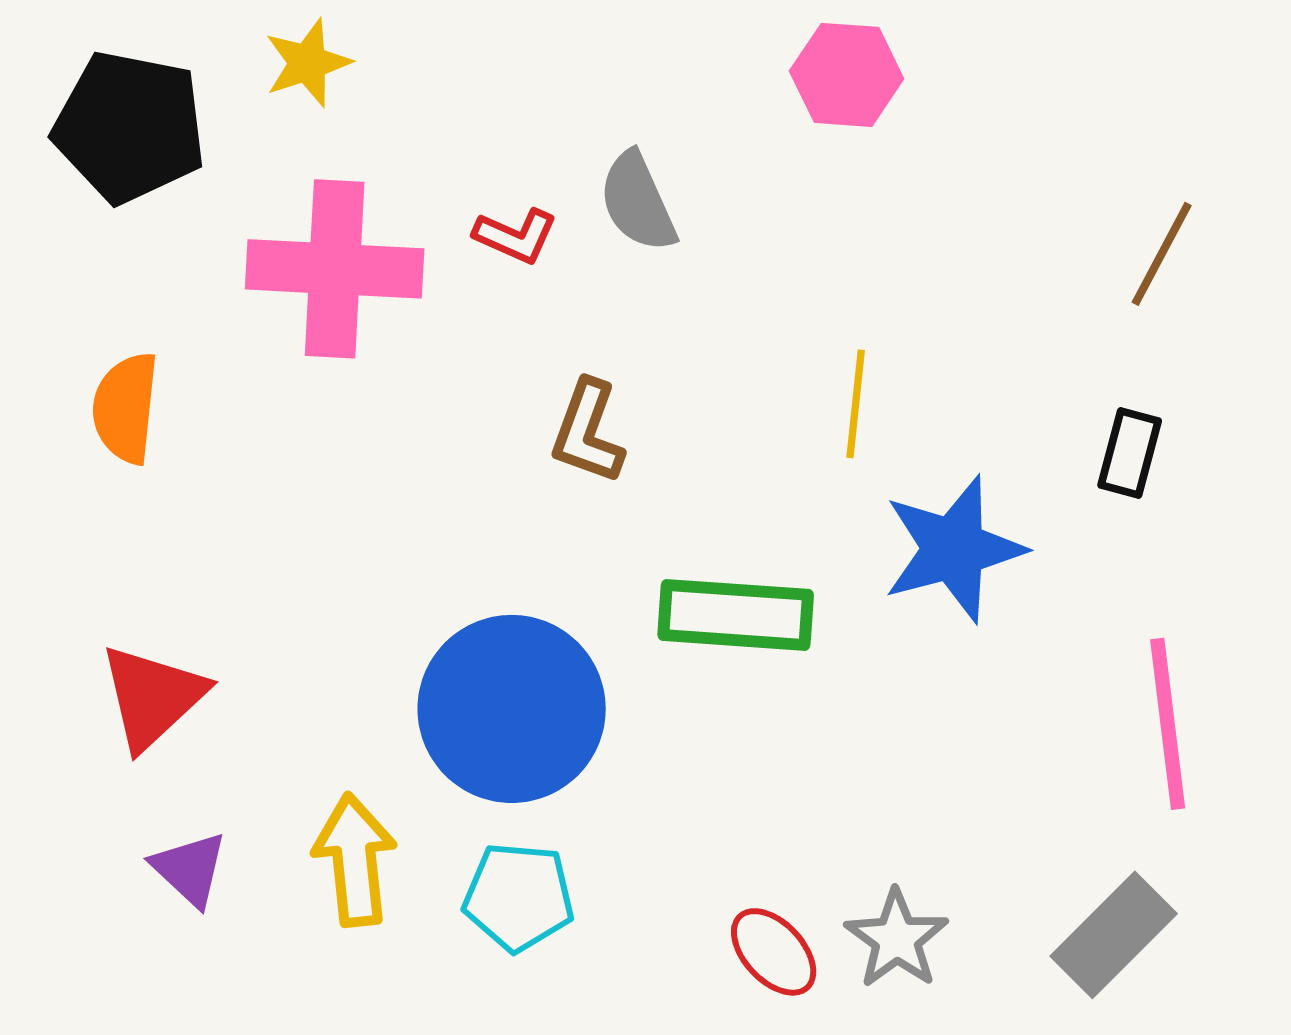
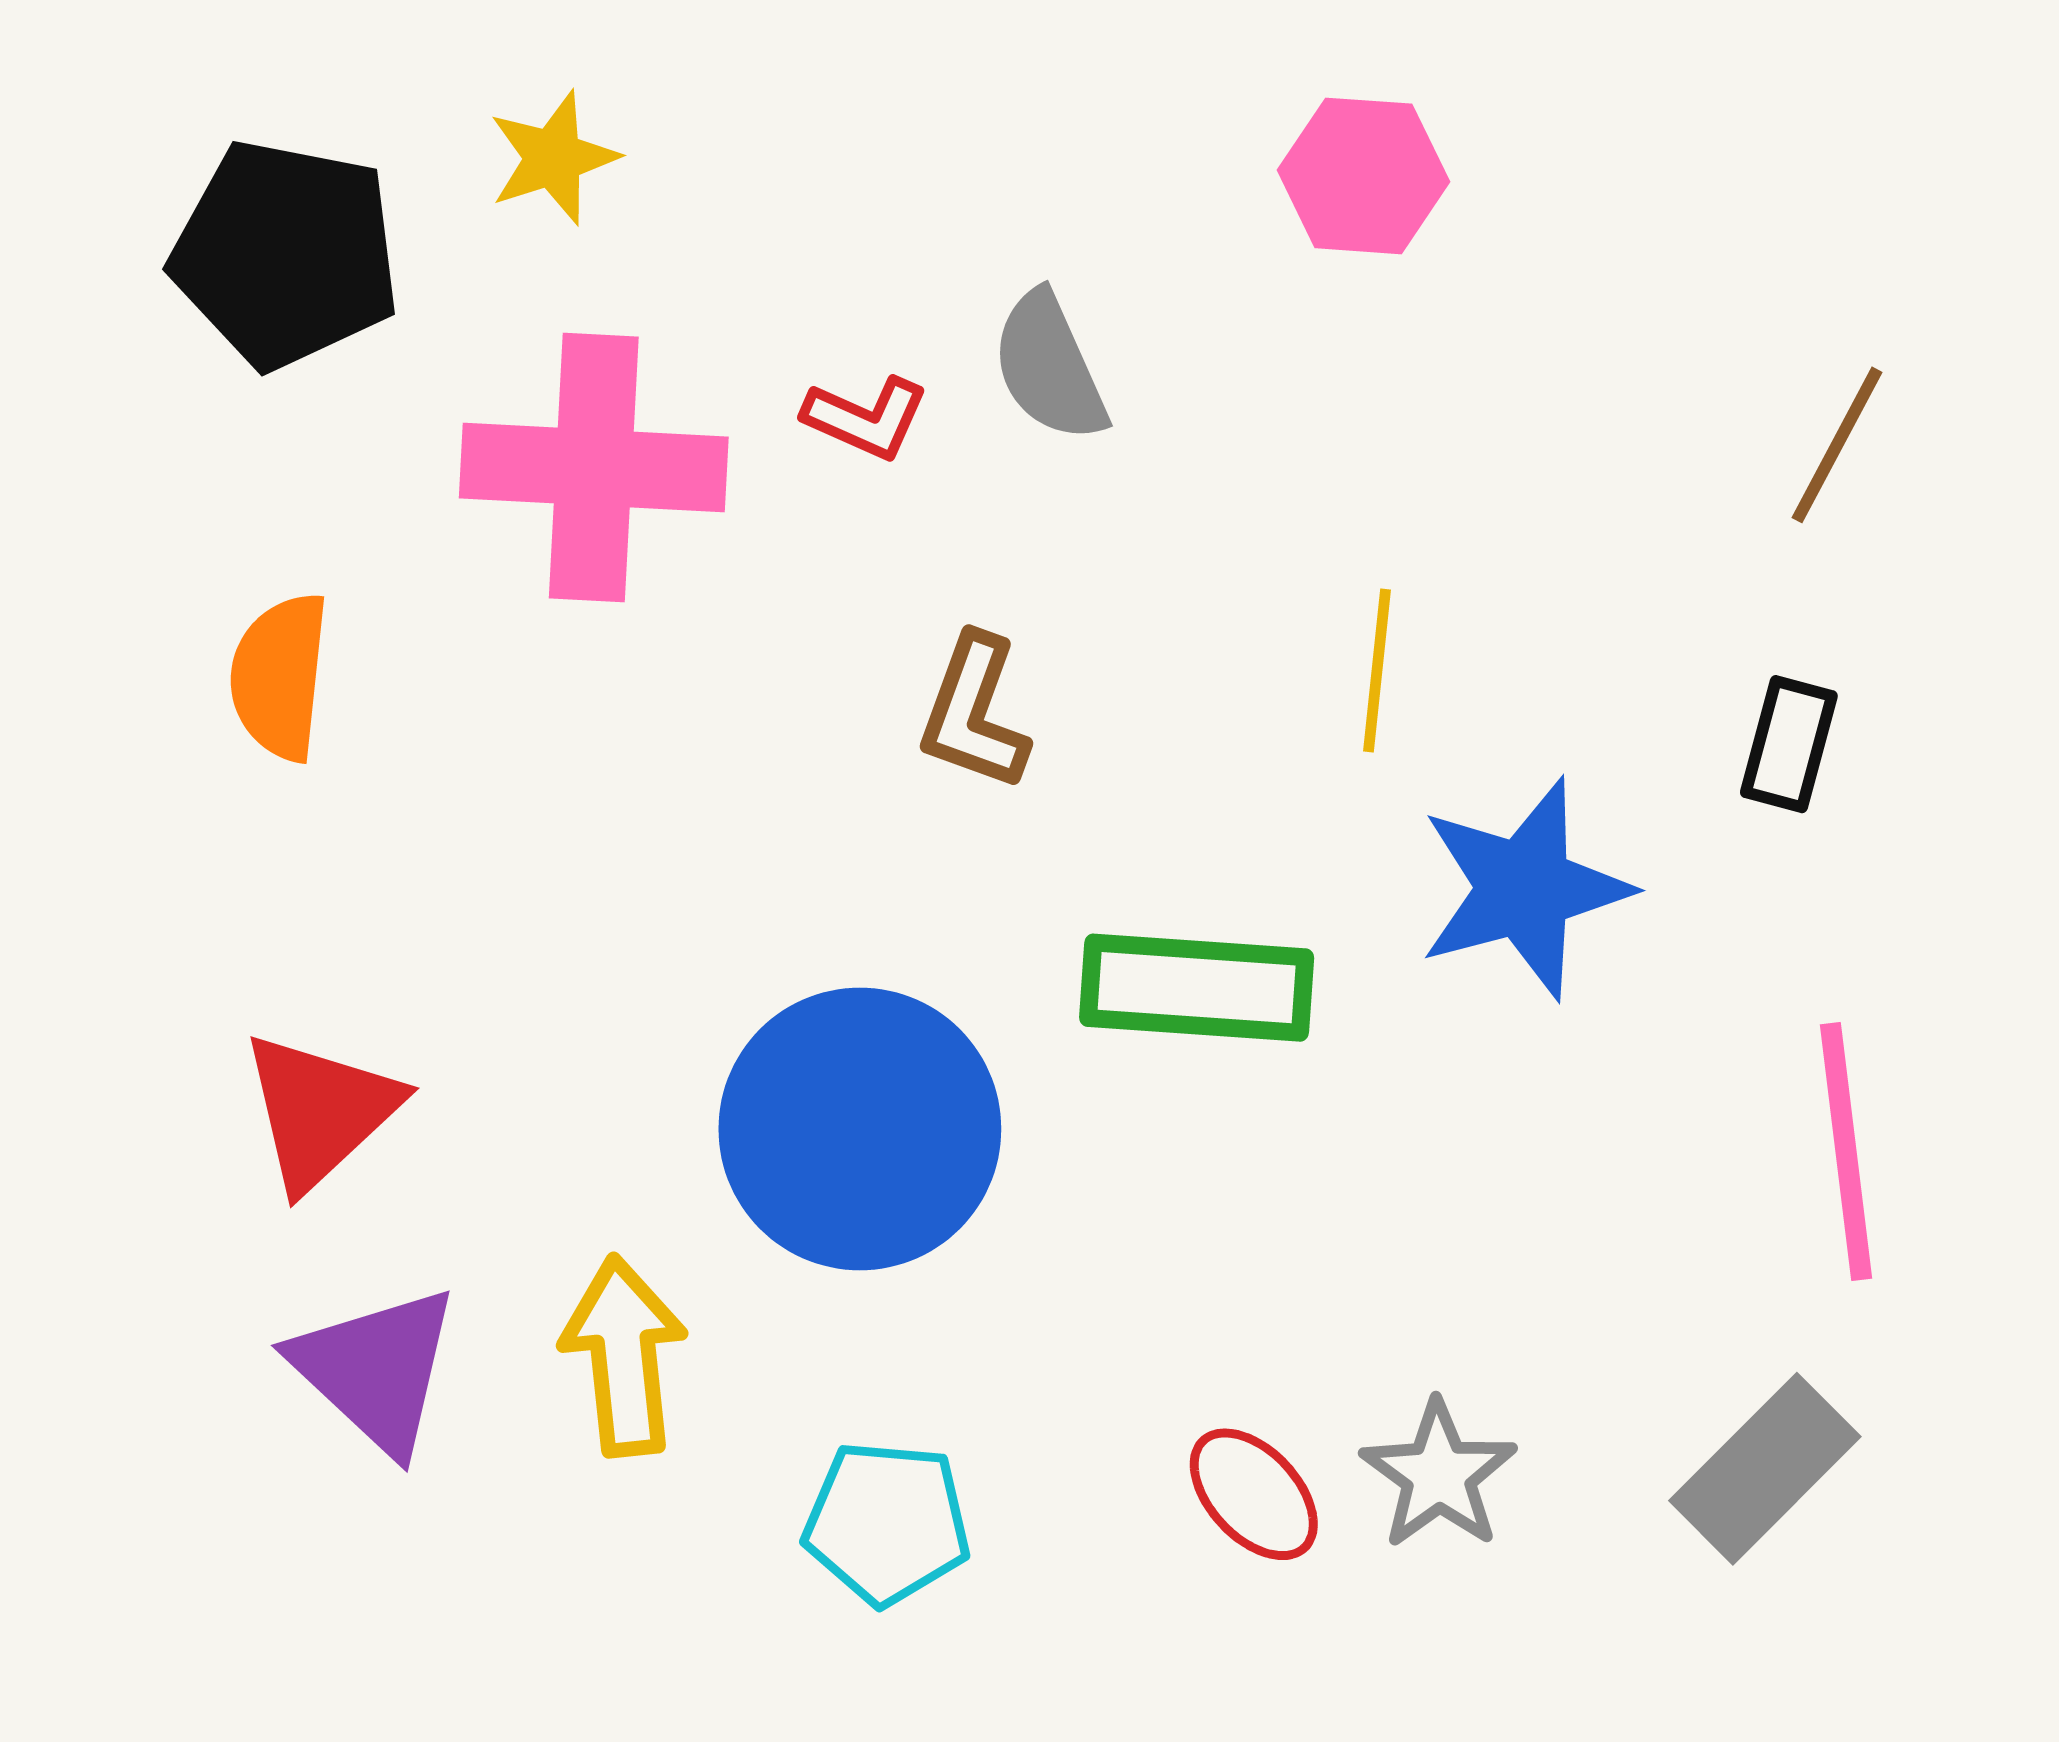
purple triangle: (190, 869) -> (376, 1370), size x1.5
cyan pentagon: (519, 897) -> (887, 1523), moved

